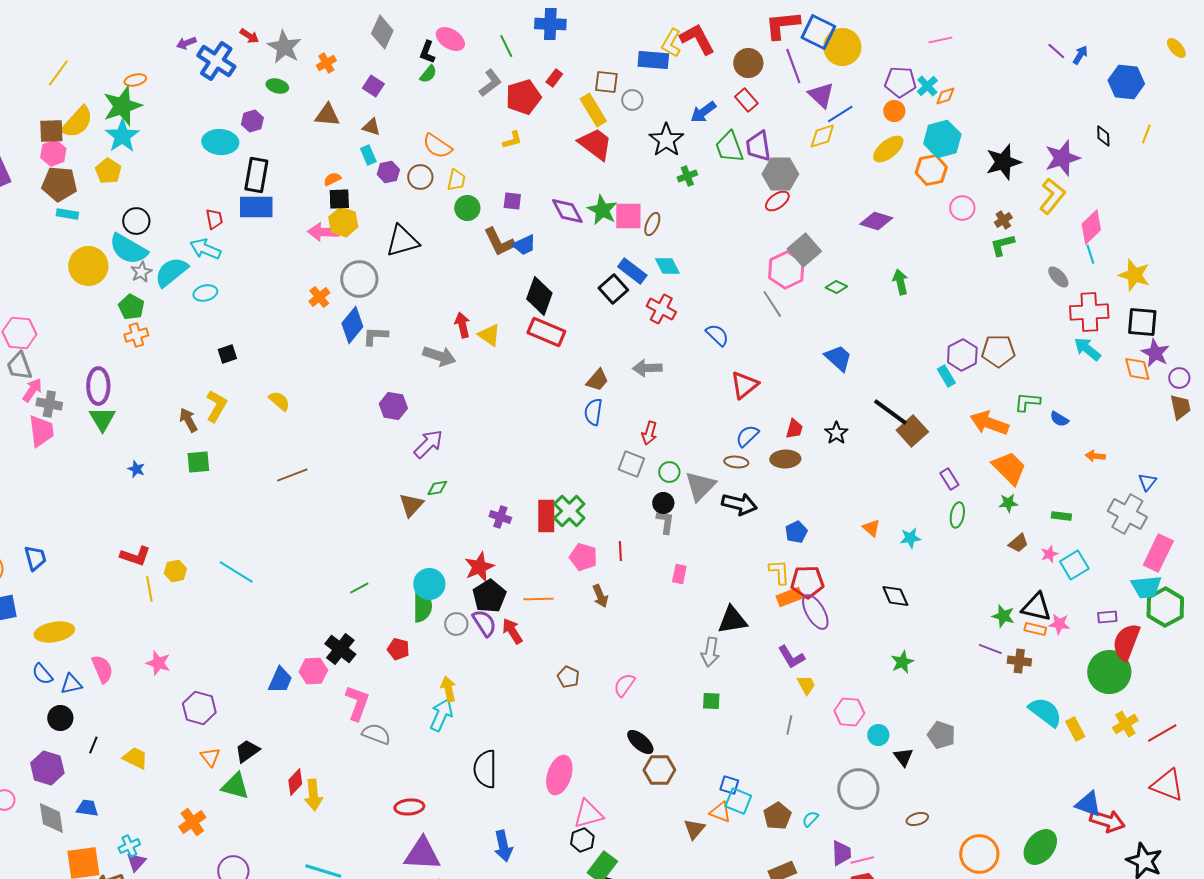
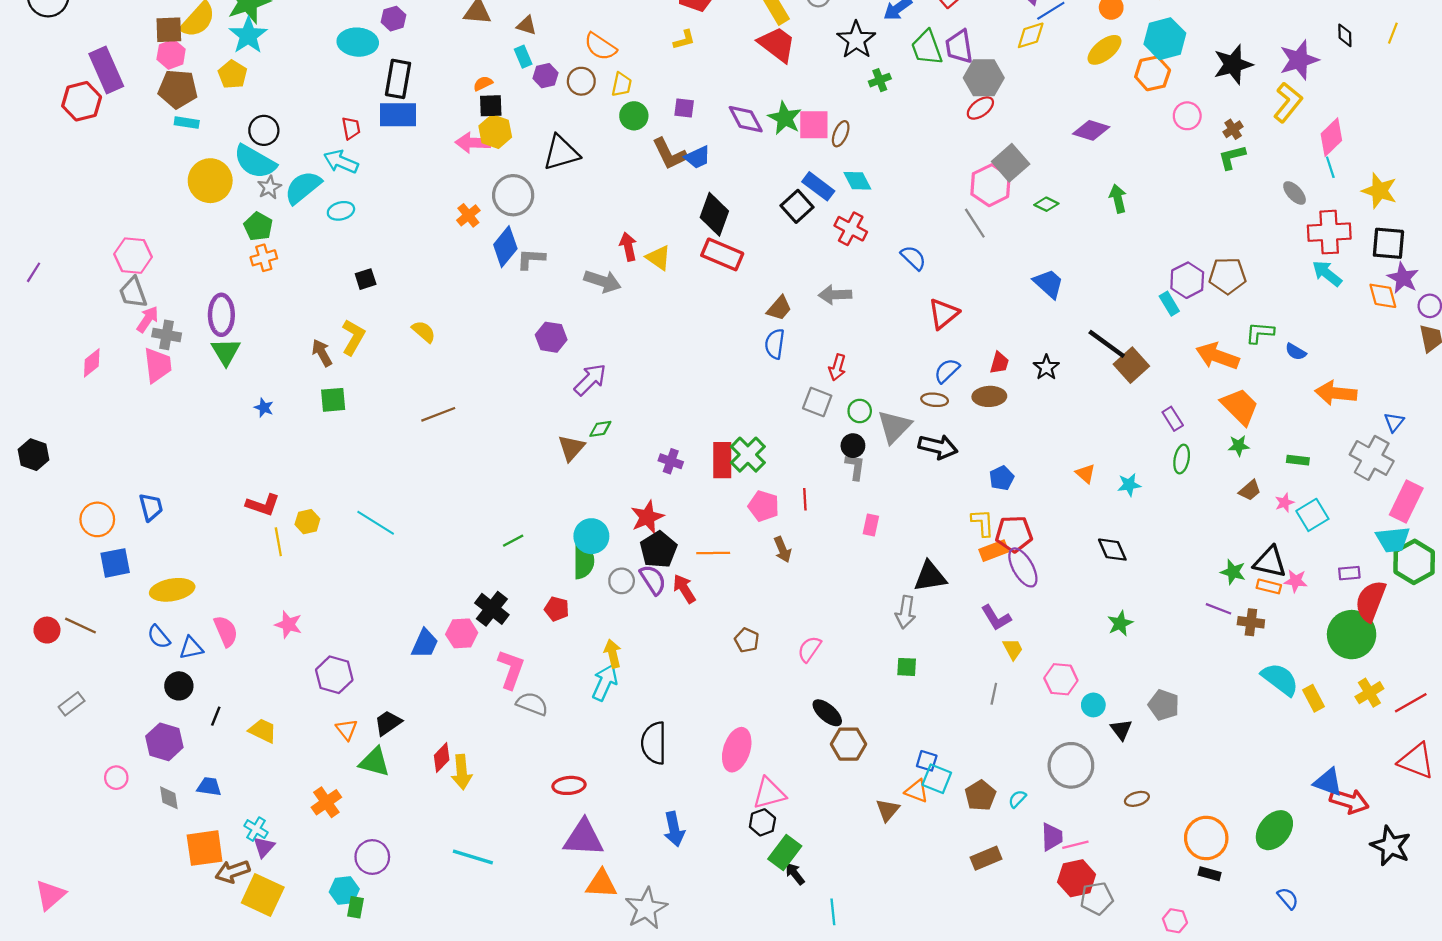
orange arrow: (1095, 456) -> (1336, 393), size x1.8
gray diamond: (51, 818) -> (169, 798), size x0.7
cyan cross: (129, 846) -> (256, 829), turned -35

